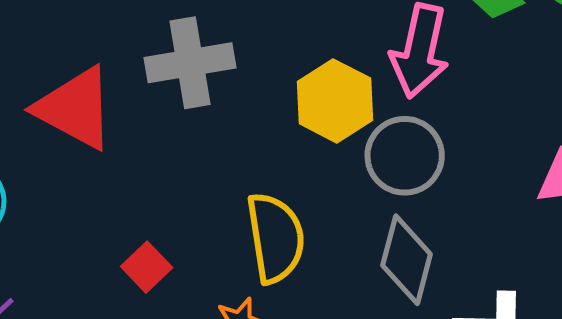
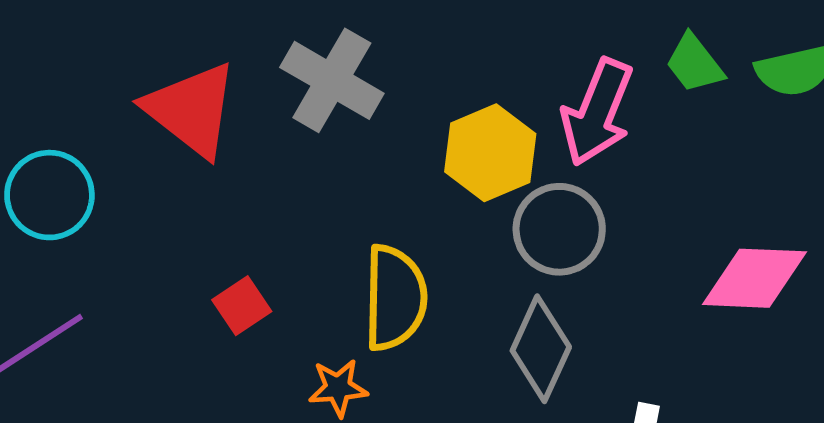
gray cross: (190, 63) -> (332, 80), turned 30

